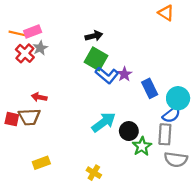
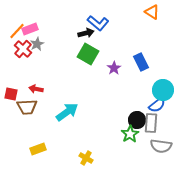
orange line: (18, 34) -> (17, 31), turned -60
blue L-shape: (107, 75) -> (98, 23), moved
blue rectangle: (150, 88) -> (141, 62), moved
red square: (12, 119) -> (11, 94), moved
cyan arrow: (104, 122) -> (67, 112), moved
black circle: (129, 131) -> (137, 120), moved

